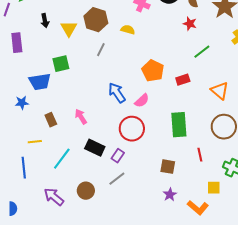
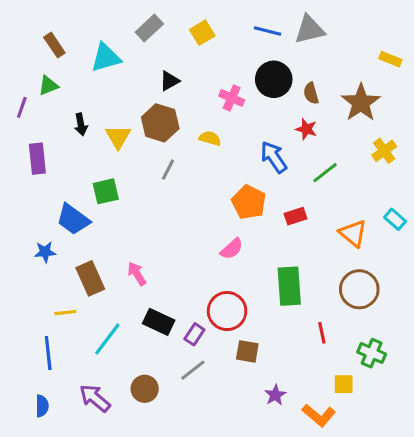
blue trapezoid: (40, 82) -> (73, 219), turned 45
blue arrow: (117, 93) -> (274, 157), moved
brown rectangle: (51, 120) -> (90, 278), size x1.5
red circle: (132, 129) -> (227, 311), moved
brown square: (168, 167) -> (247, 351), moved
blue semicircle: (13, 209) -> (42, 406), moved

